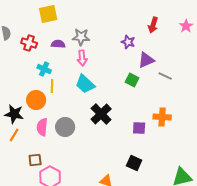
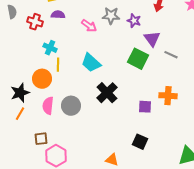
gray star: (81, 37) -> (111, 16), moved
purple semicircle: (58, 44) -> (58, 15), moved
pink arrow: (82, 58) -> (89, 26), moved, turned -49
purple triangle: (146, 60) -> (152, 39), turned -42
green square: (132, 80) -> (138, 59), size x1.5
black star: (14, 114) -> (20, 93), turned -30

